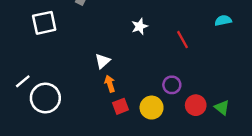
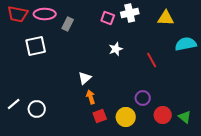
cyan semicircle: (223, 20) -> (186, 44), size x1.5
white line: (23, 81) -> (14, 104), moved
white circle: (45, 98) -> (37, 109), size x0.7

